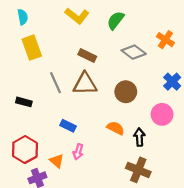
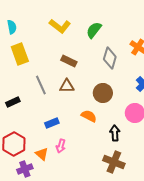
gray diamond: (134, 52) -> (110, 58), turned 70
brown triangle: (85, 84) -> (67, 86), size x0.7
black rectangle: (24, 102) -> (13, 102), turned -40
blue rectangle: (68, 126) -> (52, 123), turned -48
orange semicircle: (116, 128) -> (89, 116), moved

